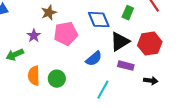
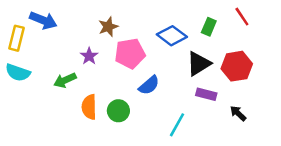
blue diamond: (99, 20) -> (172, 36), turned -30
blue semicircle: (94, 59) -> (149, 85), moved
black arrow: (151, 81) -> (238, 113), turned -144

